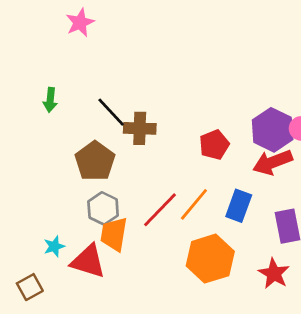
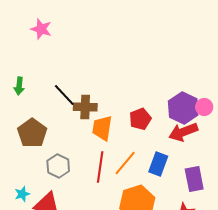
pink star: (80, 23) -> (41, 29), turned -30
brown pentagon: (95, 161) -> (32, 133), moved
red line: (160, 210) -> (100, 167), turned -36
orange trapezoid: (114, 234) -> (102, 128), moved

